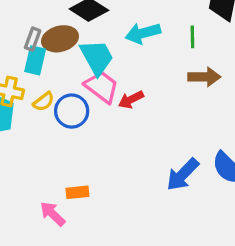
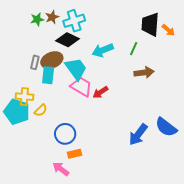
green line: (192, 37) -> (134, 49), turned 32
cyan rectangle: (35, 60) -> (48, 75), moved
yellow semicircle: (44, 102) -> (41, 110), moved
blue circle: (72, 111) -> (65, 134), moved

